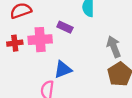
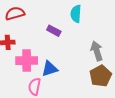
pink cross: (40, 40) -> (27, 61), moved

